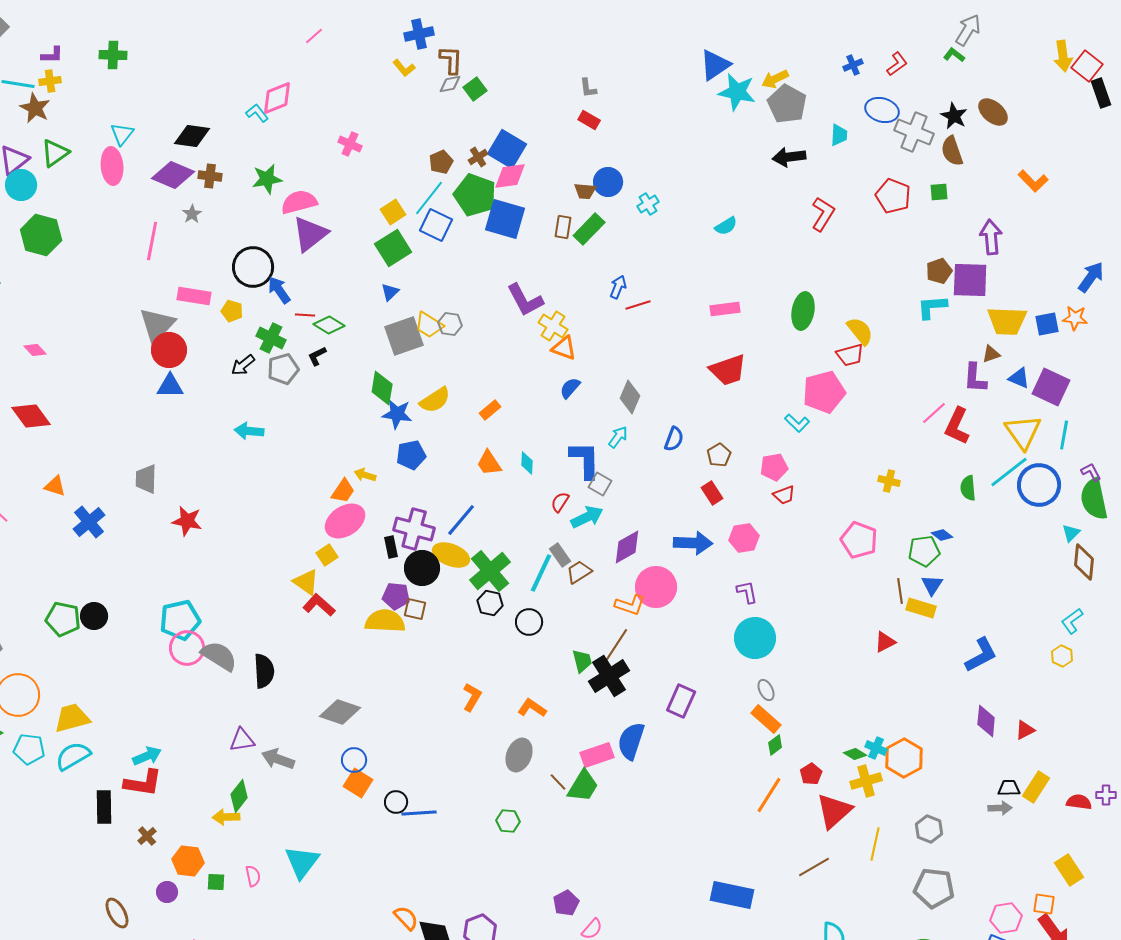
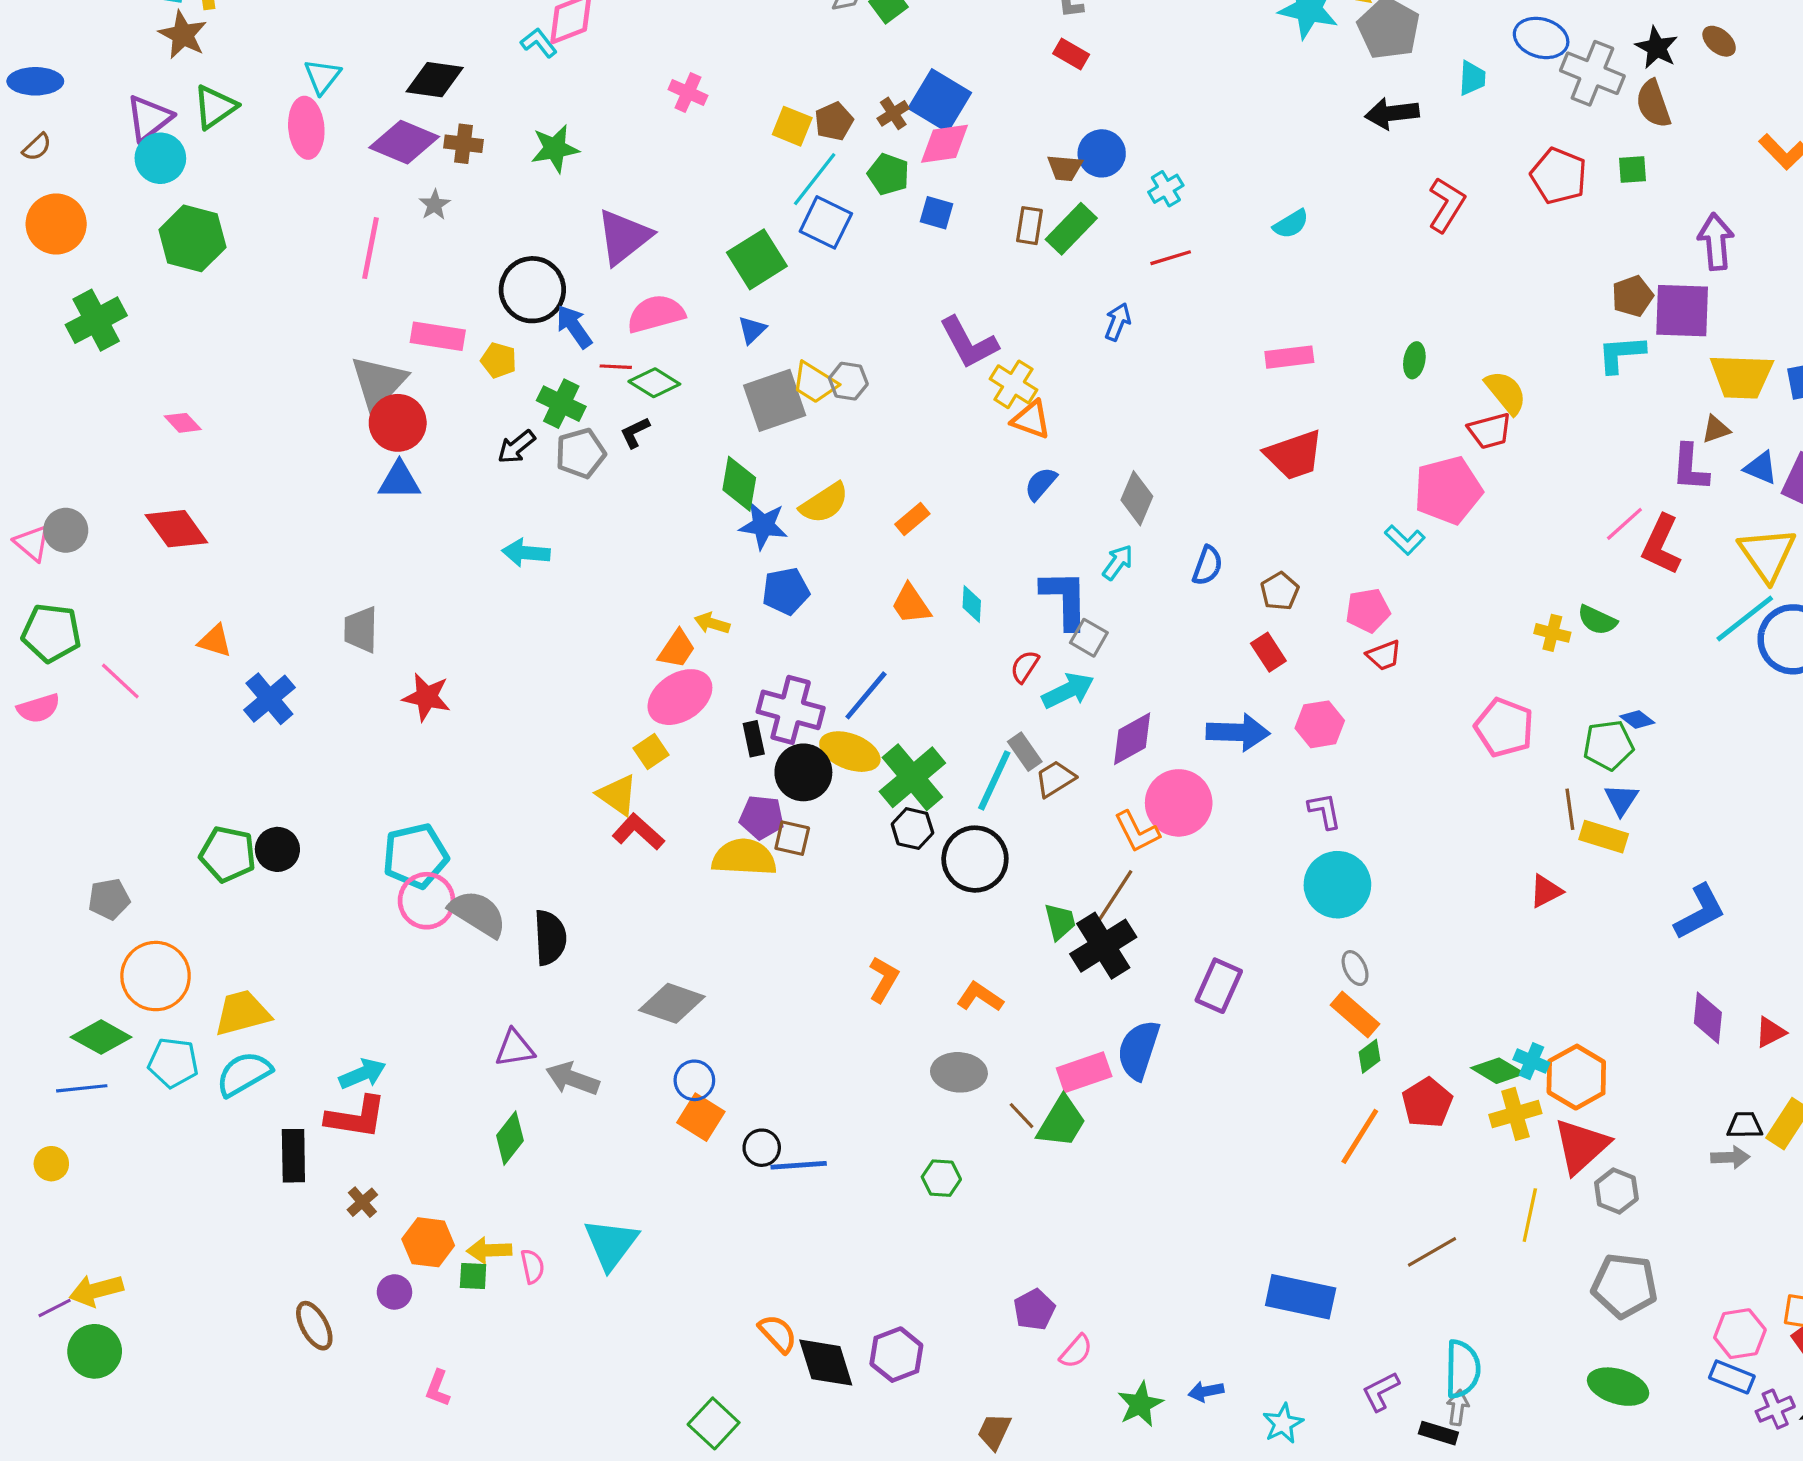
brown ellipse: (993, 112) -> (1719, 41), size x0.7
green pentagon: (475, 195) -> (888, 174), size x0.6
pink semicircle: (299, 202) -> (656, 314), moved
yellow square: (393, 212) -> (792, 126), moved, turned -35
blue square: (505, 219) -> (937, 213), size x0.5
red line: (638, 305) -> (1171, 258), moved
green ellipse: (803, 311) -> (1414, 360), size x0.6
green semicircle: (968, 488) -> (1597, 620), moved, turned -60
orange L-shape: (630, 605) -> (1137, 832), turned 44
black circle: (529, 622) -> (975, 859), size x1.5
green diamond: (855, 754) -> (1498, 1071), size x1.4
gray ellipse: (519, 755) -> (959, 1072), turned 72
red pentagon: (811, 774) -> (1427, 1103), size x1.4
red triangle: (834, 811) -> (1581, 1146), moved
yellow arrow: (226, 817) -> (489, 1250), moved

